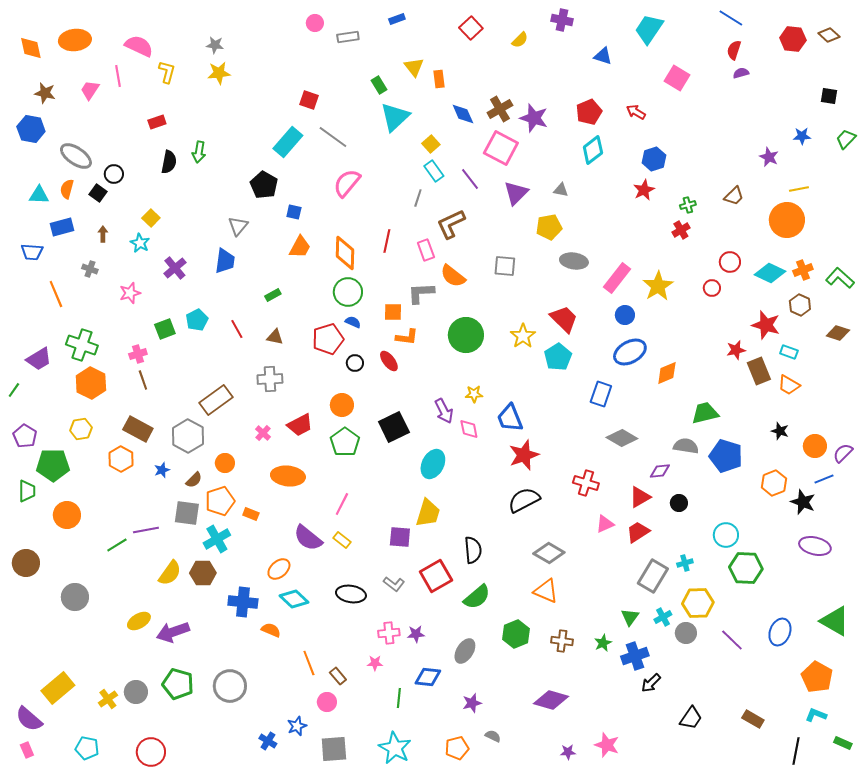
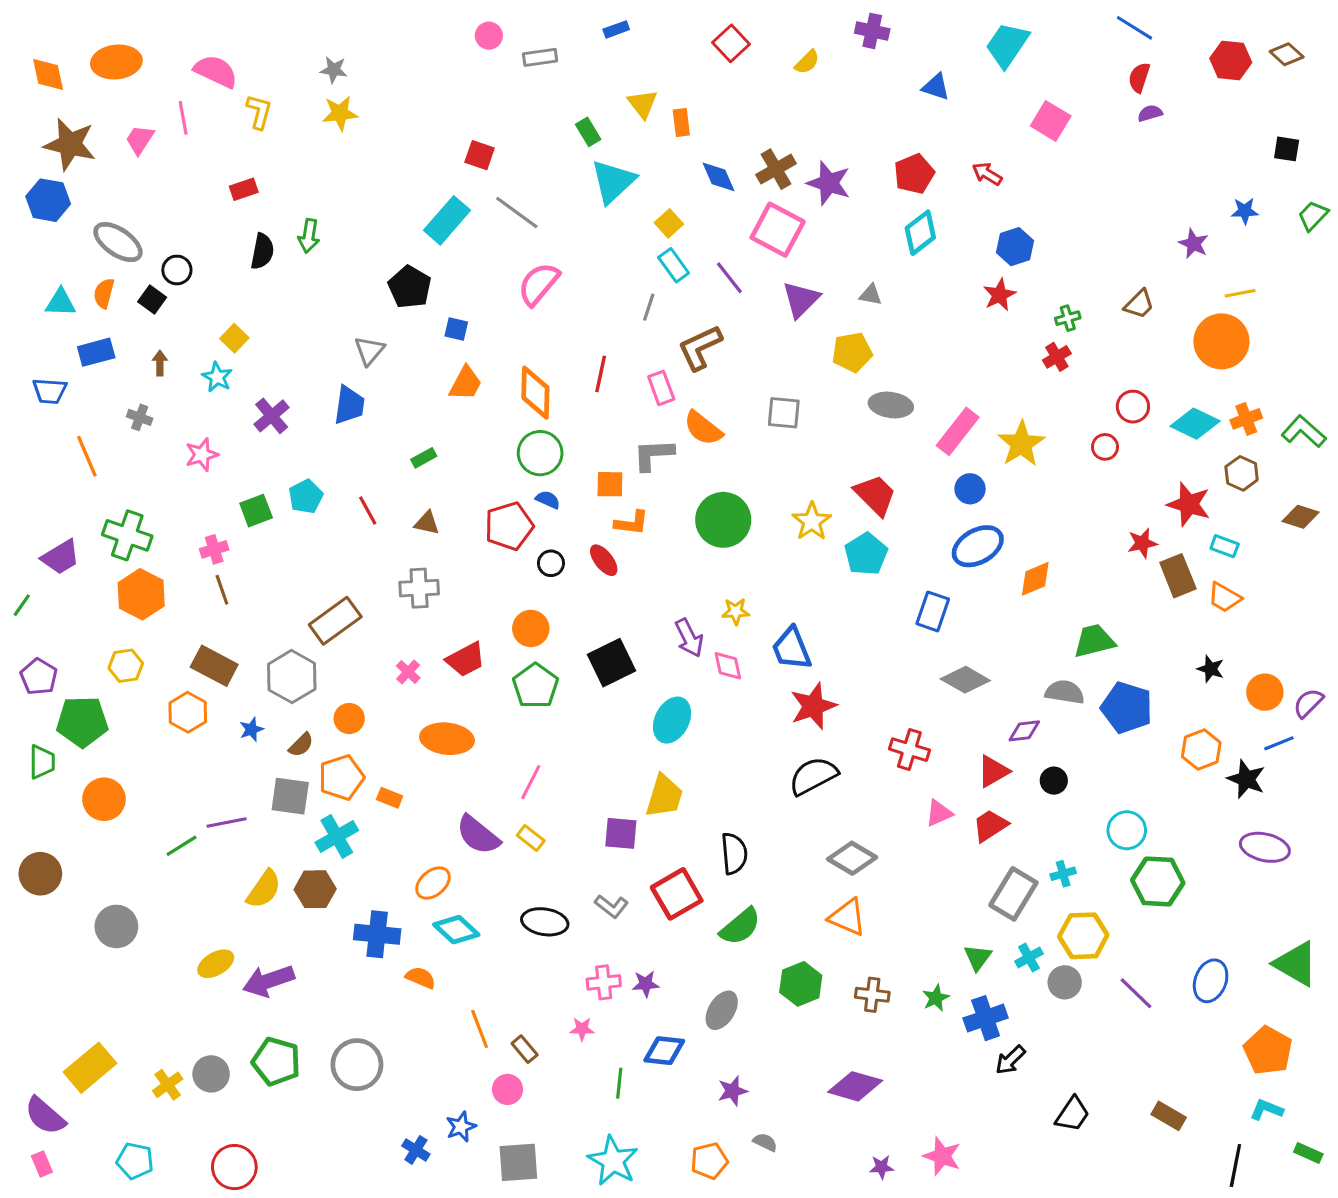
brown star: (45, 93) -> (70, 144), size x1.6

